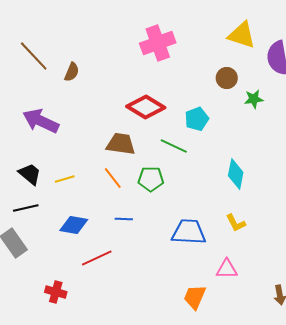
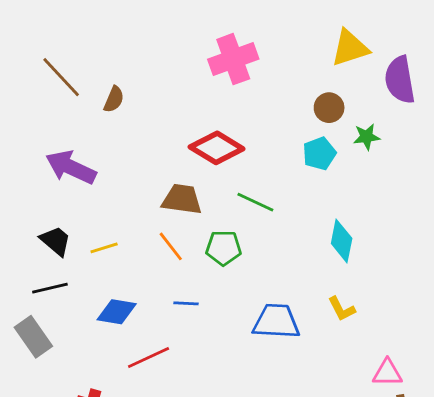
yellow triangle: (242, 35) -> (350, 48), turned -36
cyan pentagon: (197, 119) -> (319, 153), moved
pink triangle: (227, 269) -> (387, 373), moved

